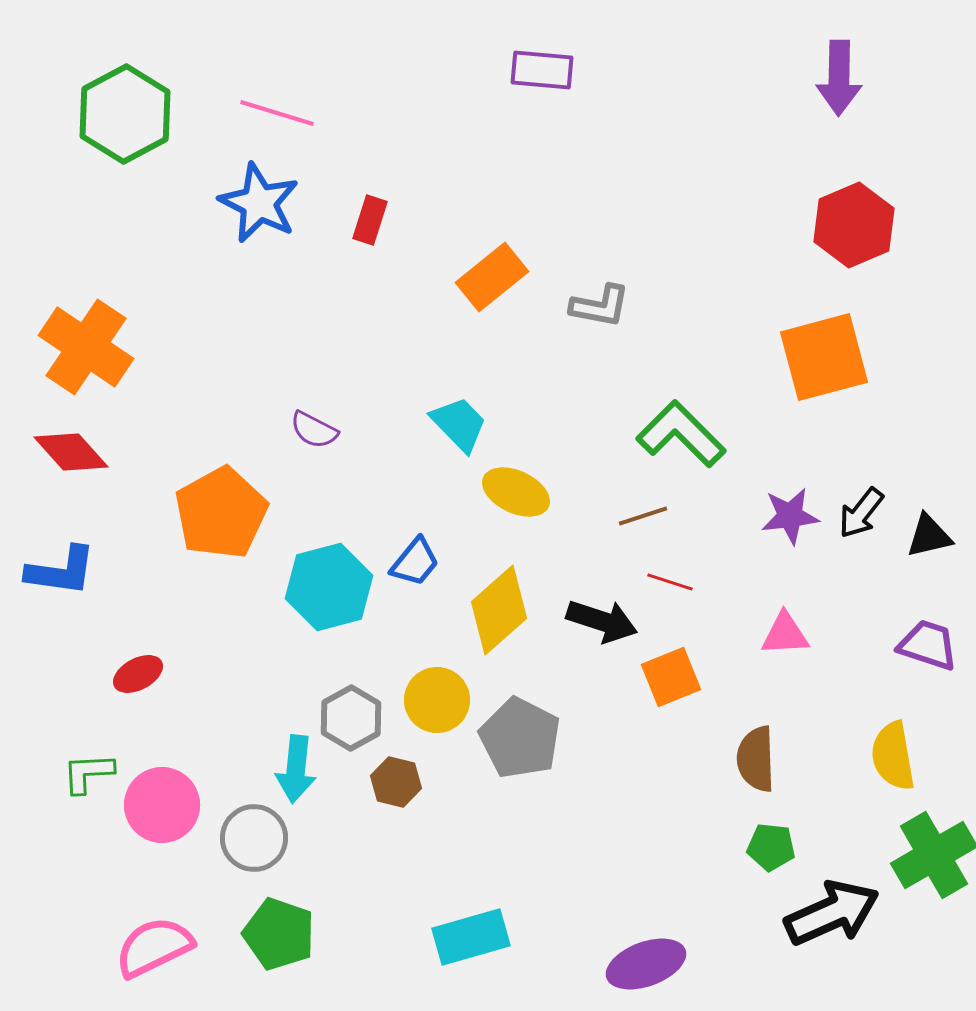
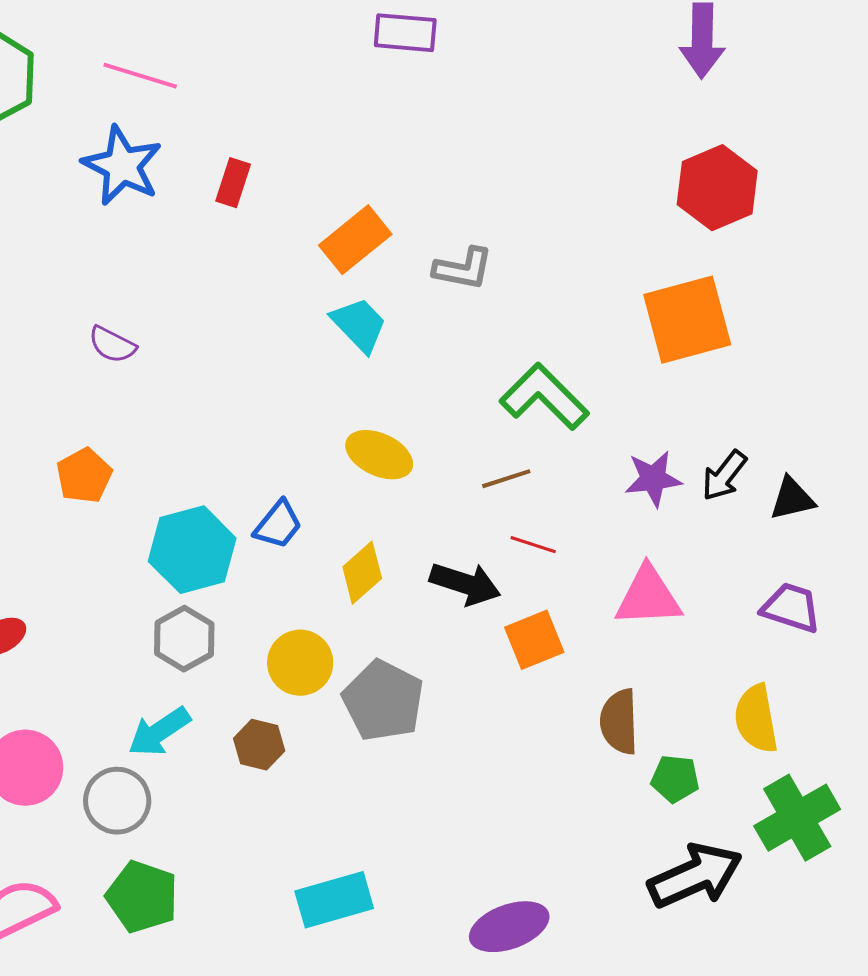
cyan trapezoid: (459, 424) -> (359, 325), moved
purple semicircle: (314, 430) -> (112, 345), moved
orange pentagon: (221, 513) -> (84, 476), size x0.6
yellow diamond: (499, 610) -> (362, 573), size x0.7
pink triangle: (785, 634) -> (648, 597), size x1.4
gray hexagon: (351, 718) -> (184, 639), moved
cyan arrow: (296, 769) -> (159, 732), turned 50
green pentagon: (771, 847) -> (675, 779), moved

